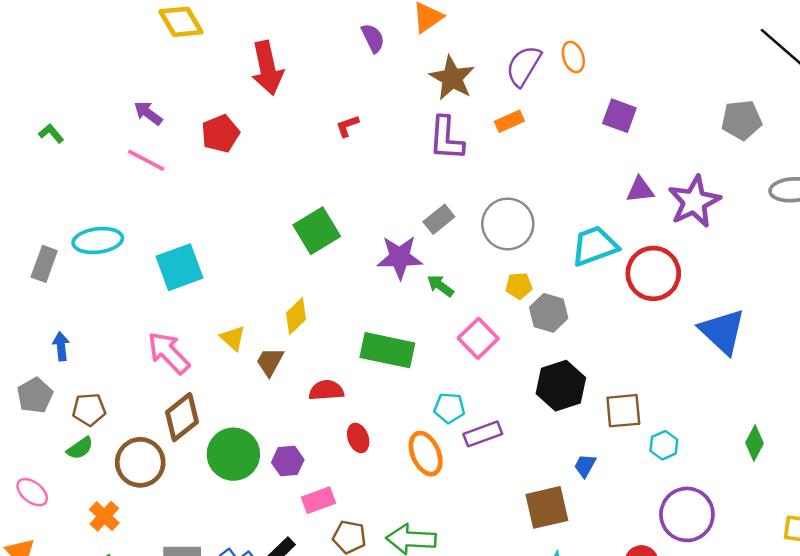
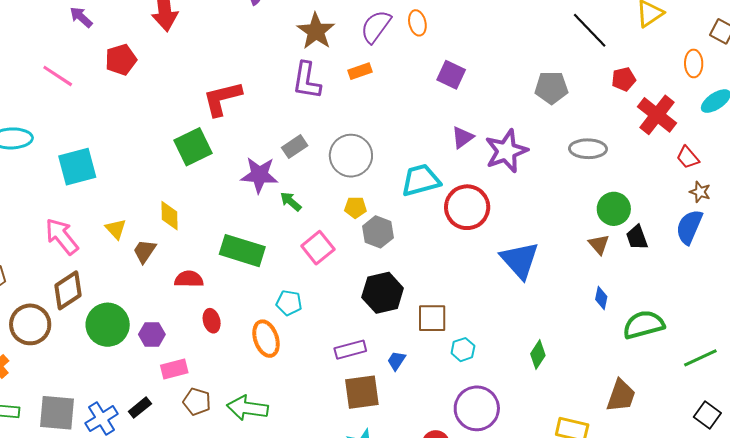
purple arrow: (148, 113) -> (81, 17), moved
red L-shape: (347, 126) -> (222, 99), moved, size x2.0
purple triangle: (640, 190) -> (463, 137), turned -35
yellow diamond: (296, 316) -> (170, 216), turned -52
purple rectangle: (483, 434) -> (350, 350), moved

